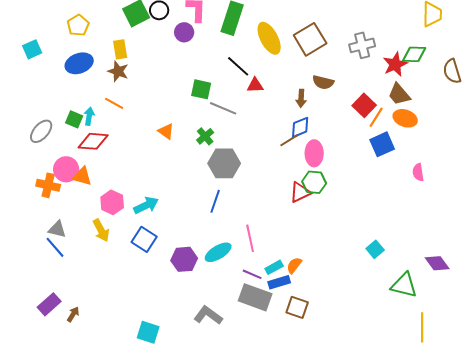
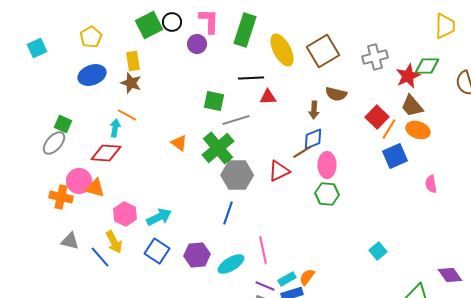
cyan square: (32, 49) -> (37, 48), moved
black line: (238, 66) -> (251, 78), turned -45
gray line: (223, 108) -> (236, 120), turned -40
cyan arrow: (89, 116) -> (115, 128), moved
green square: (74, 119) -> (63, 124), moved
green cross: (205, 136) -> (218, 148), size x1.8
red triangle: (300, 192) -> (279, 171), moved
blue line: (55, 247) -> (100, 257), moved
cyan square: (375, 249) -> (378, 251), moved
purple hexagon: (184, 259) -> (197, 255), moved

